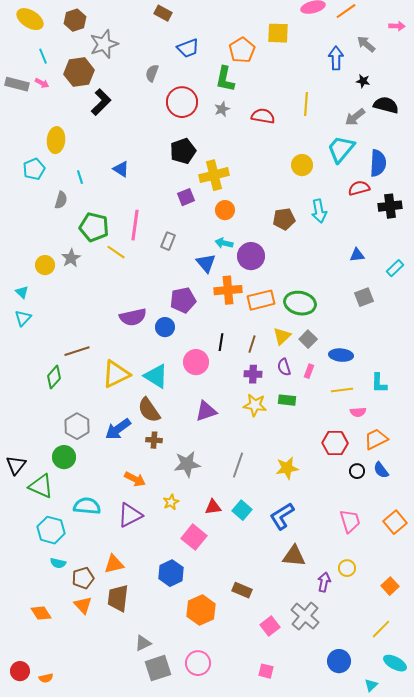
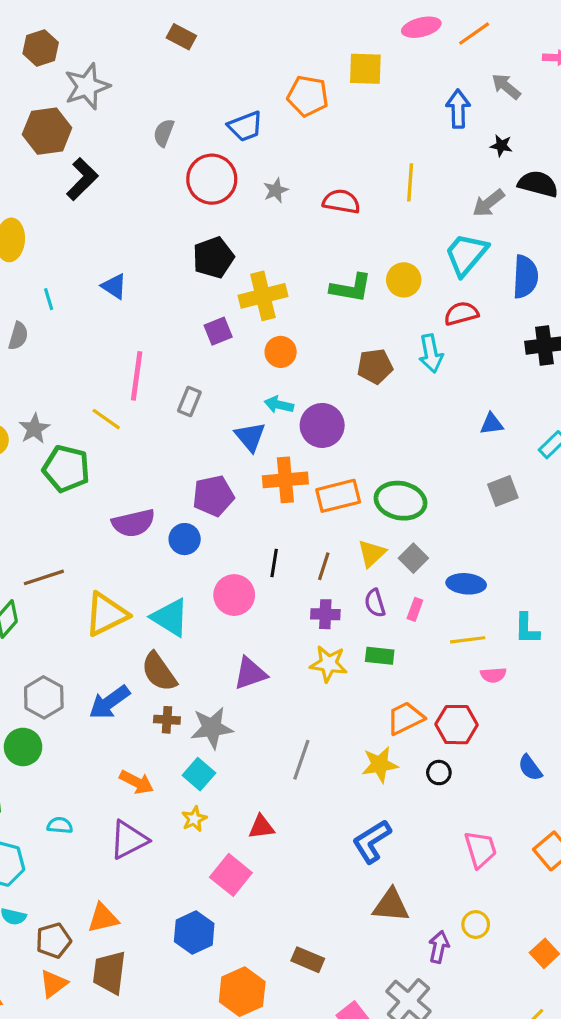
blue trapezoid: (188, 48) -> (245, 126), moved
orange pentagon: (242, 50) -> (308, 96), turned -30
green L-shape: (225, 79) -> (351, 288), moved, turned -92
red semicircle: (359, 188) -> (461, 313), moved
green pentagon: (94, 227) -> (66, 469), moved
orange trapezoid: (376, 439) -> (405, 718), moved
gray star: (187, 464) -> (212, 728), moved
black circle: (357, 471) -> (439, 773), moved
cyan semicircle: (87, 506) -> (60, 825), size x0.6
cyan square: (242, 510) -> (199, 774), moved
orange triangle: (83, 605) -> (53, 984), turned 36

